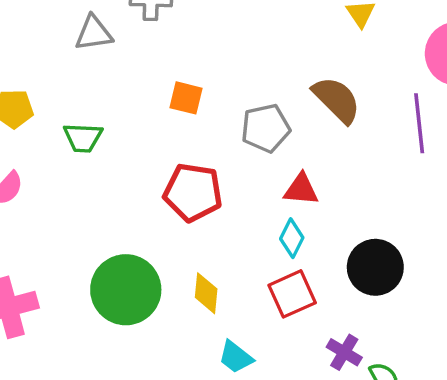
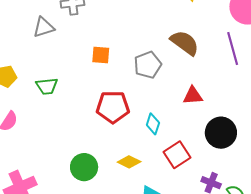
red triangle: (301, 189) -> (193, 96), moved
cyan diamond: (292, 238) -> (153, 124), moved
green circle: (126, 290) -> (84, 167), size x0.7
yellow diamond: (206, 293) -> (129, 162), turned -60

